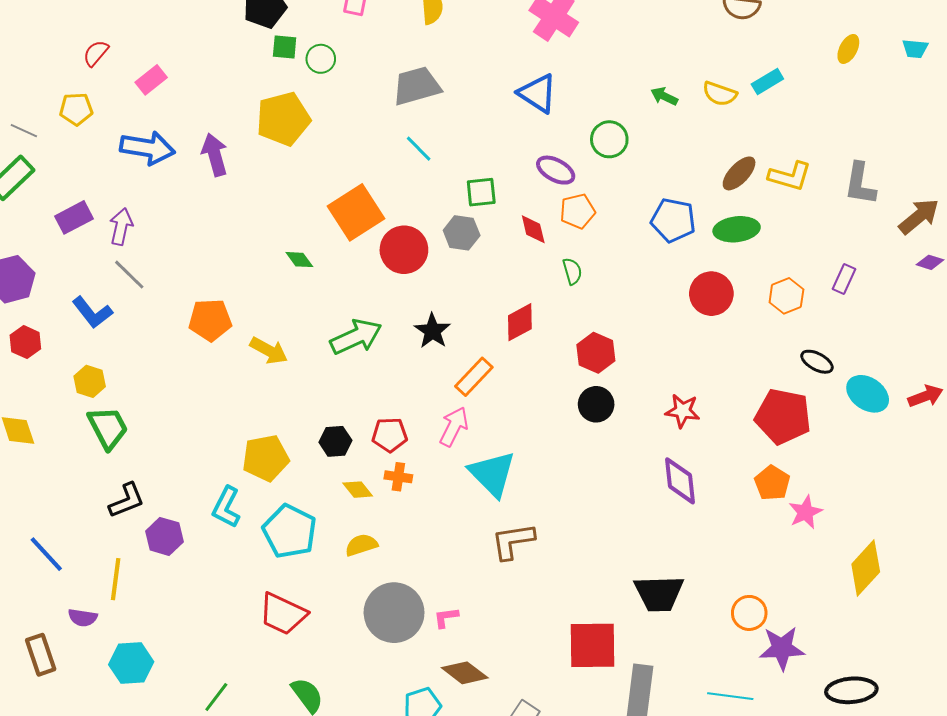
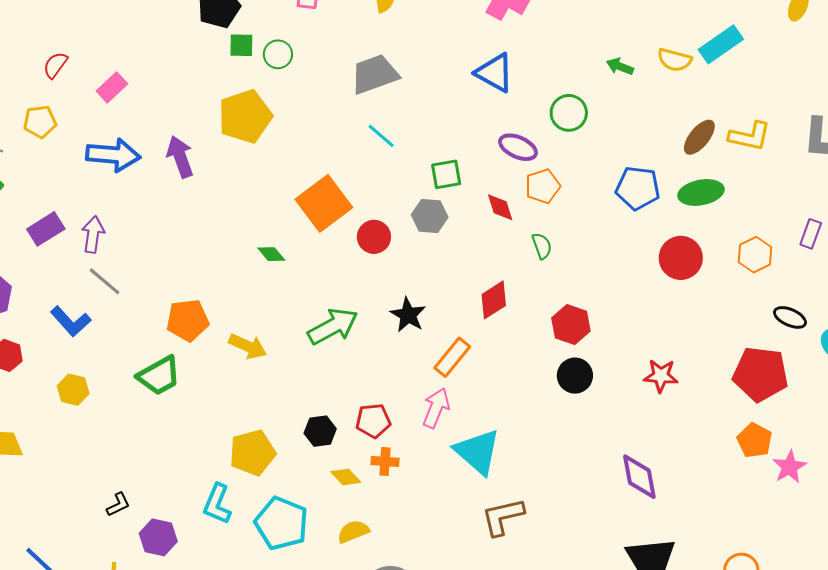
cyan rectangle: (767, 82) -> (721, 44), size x1.4
red circle: (404, 250) -> (374, 237), size x0.7
green trapezoid: (108, 428) -> (159, 376), moved, turned 93
purple diamond: (680, 481) -> (639, 477), moved
black L-shape: (127, 500) -> (118, 505), size x0.7

